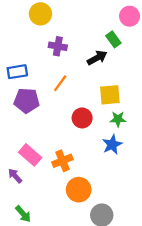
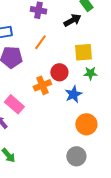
blue star: (112, 145) -> (73, 94), moved
orange cross: (62, 161) -> (42, 85), moved
orange circle: (79, 190) -> (86, 124), moved

